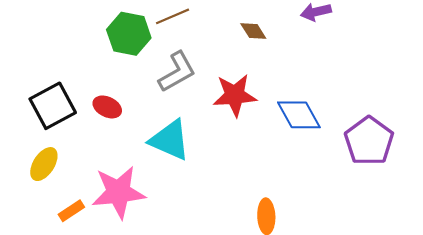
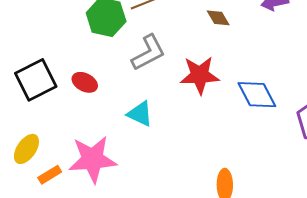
cyan triangle: (170, 140) -> (140, 114), size x0.7
yellow ellipse: (44, 164) -> (26, 149), moved

